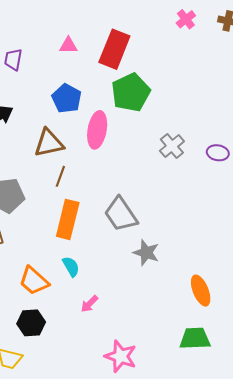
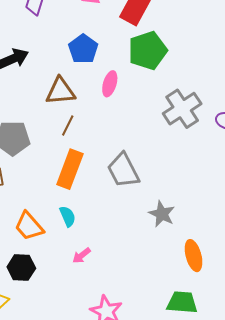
pink ellipse: (97, 130) -> (110, 84), size x0.7
gray cross: (172, 146) -> (182, 109), size x1.5
gray star: (146, 253) -> (162, 214), moved

